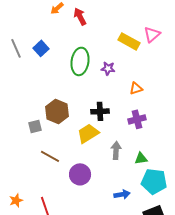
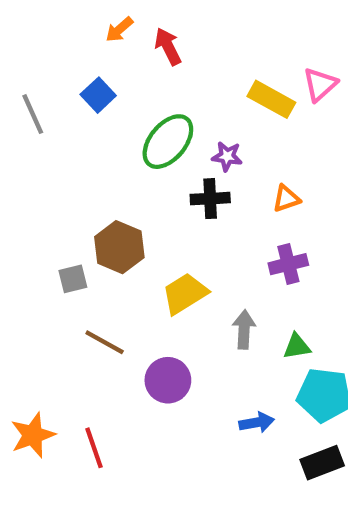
blue square: (41, 48) -> (98, 95), moved
green ellipse: (80, 61) -> (168, 142), turned 32
black cross: (100, 111) -> (210, 199), moved
orange star: (16, 200) -> (33, 435), size x1.5

